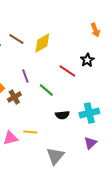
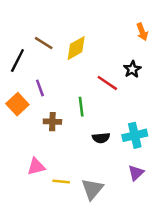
purple line: (25, 76) -> (40, 88), moved
green line: (46, 90) -> (81, 107), turned 42
brown cross: (14, 97) -> (52, 122), moved, turned 32
yellow line: (30, 132) -> (61, 182), moved

